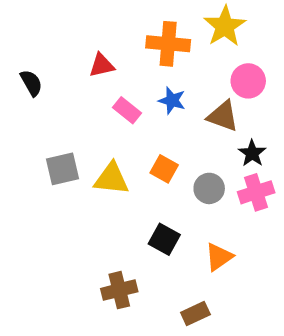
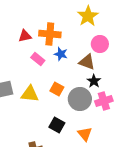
orange cross: (168, 44) -> (50, 34), moved
black star: (252, 153) -> (94, 81), moved
gray circle: (209, 188) -> (80, 99), size x1.5
orange triangle: (219, 257) -> (85, 134), turned -35

